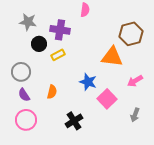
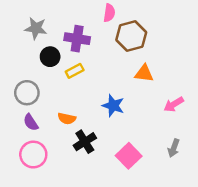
brown hexagon: (131, 34) -> (131, 36), moved
orange triangle: (112, 57) -> (144, 73), size x0.7
orange semicircle: (52, 92) -> (67, 118), turned 88
pink square: (107, 99) -> (129, 156), moved
black cross: (74, 121) -> (85, 142), moved

